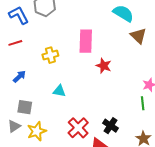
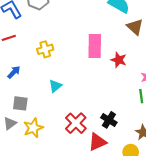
pink rectangle: (86, 41) -> (95, 46), moved
red star: (104, 66) -> (119, 60), moved
cyan triangle: (59, 91) -> (55, 86), turned -48

